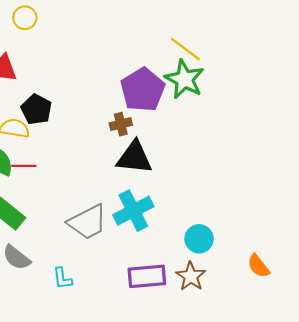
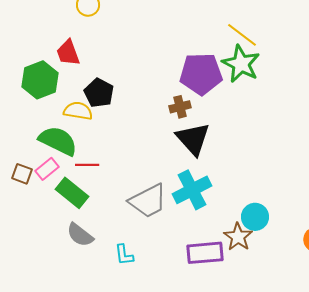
purple pentagon: (143, 90) -> (201, 74), turned 30
black triangle: (134, 157) -> (193, 139), turned 42
red line: (24, 166) -> (87, 165), moved
brown star: (191, 276) -> (238, 237), moved

